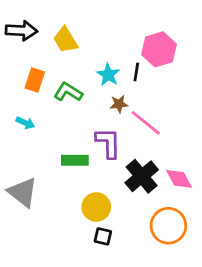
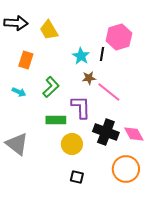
green L-shape: (68, 92) -> (51, 87), moved, turned 105
black cross: (142, 176) -> (106, 132), turned -30
yellow circle: (96, 207) -> (72, 144), moved

